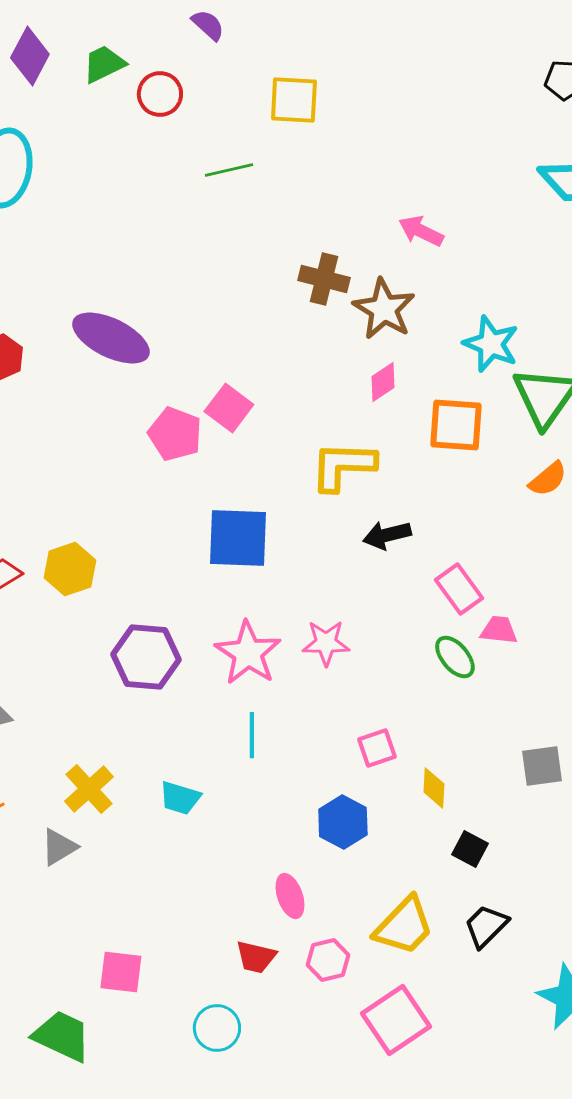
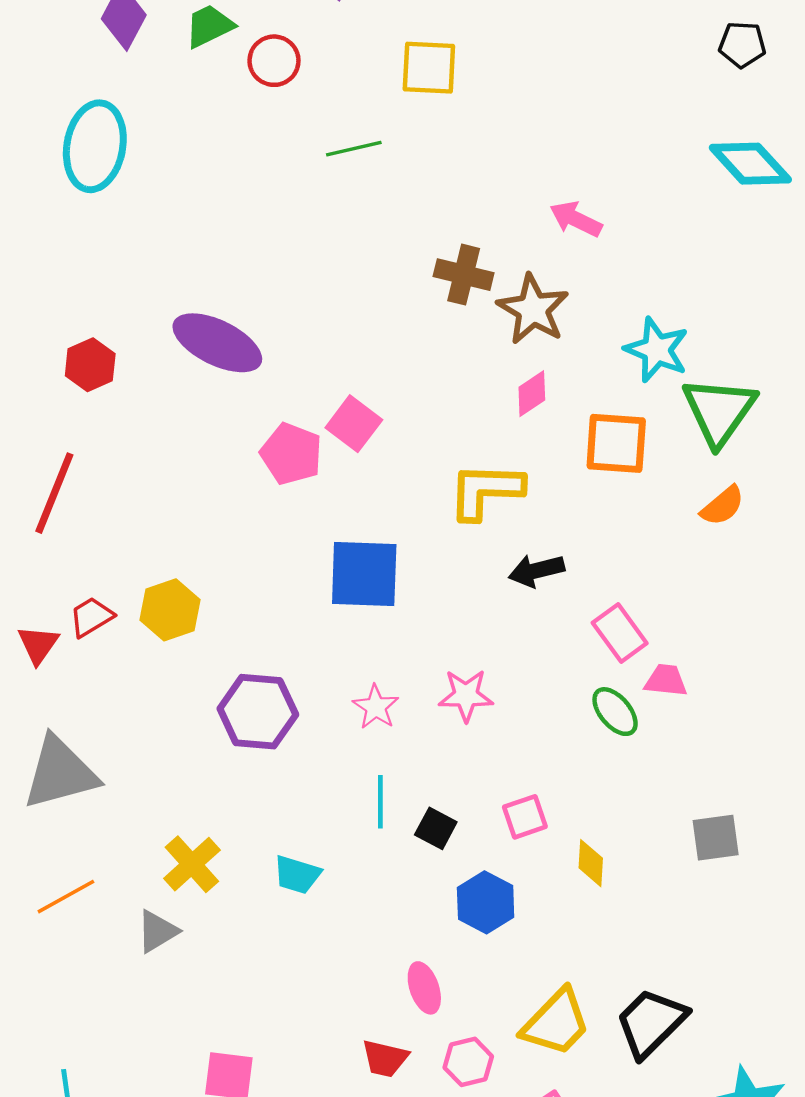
pink star: (248, 653) -> (376, 707), size x0.6
black square: (470, 849) -> (436, 828), moved
black trapezoid: (486, 926) -> (651, 1023), size x1.4

